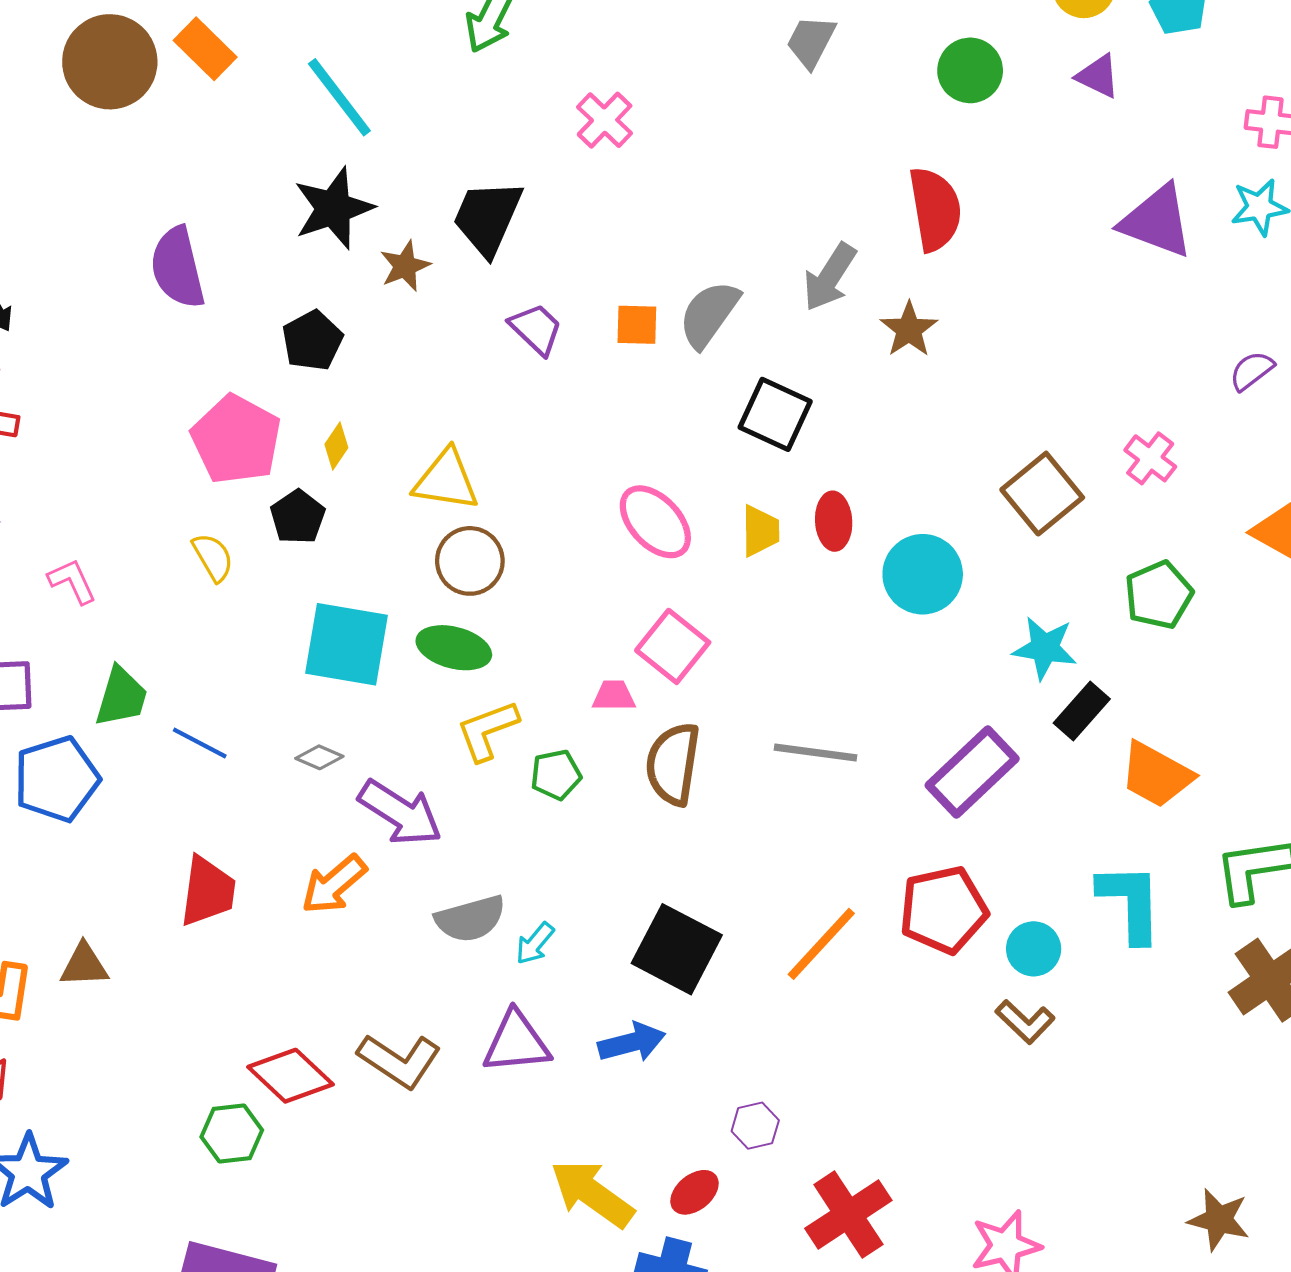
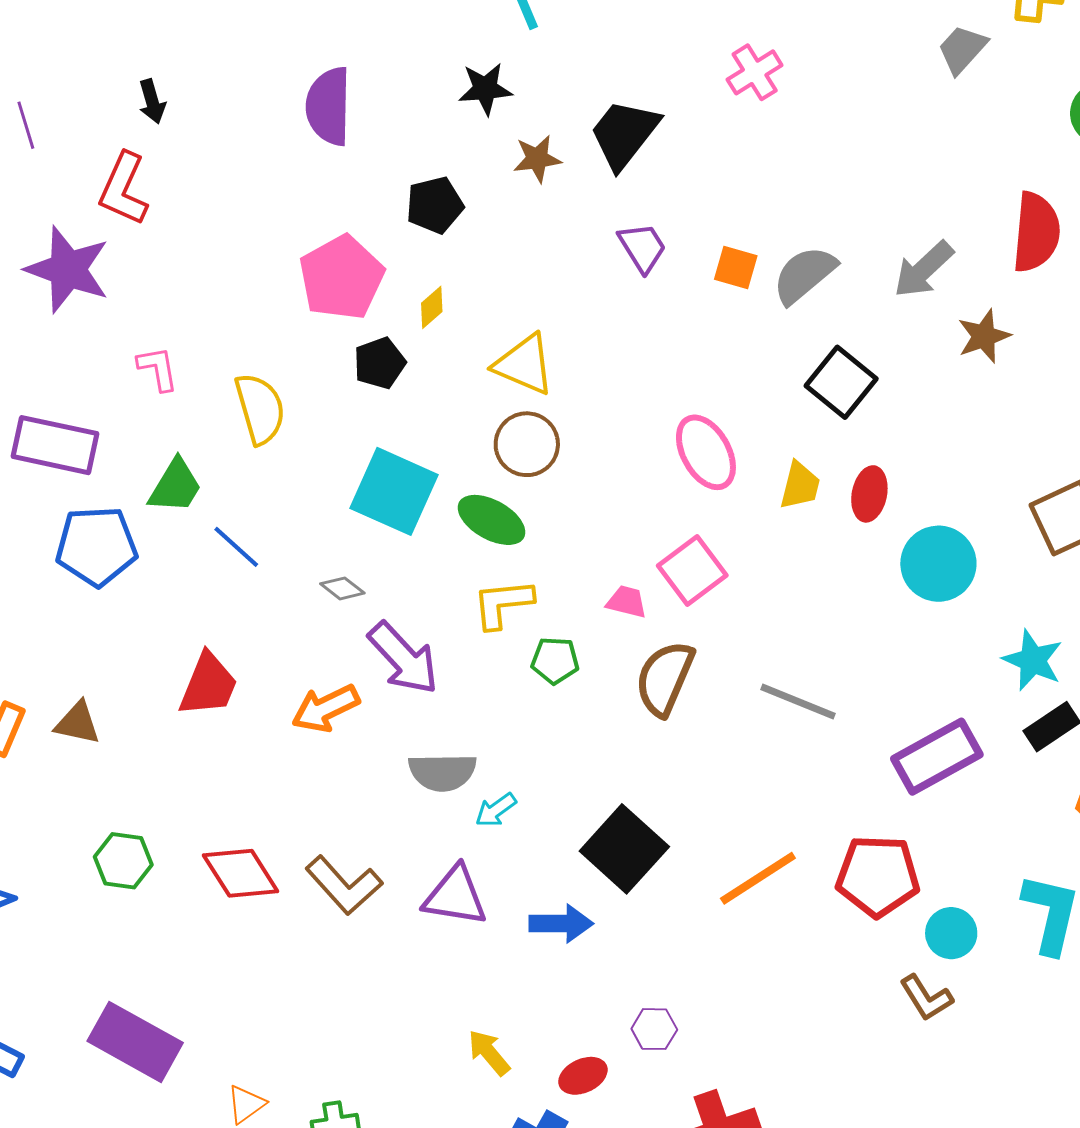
black star: (333, 208) -> (485, 89), size x0.7
yellow semicircle: (213, 557) -> (260, 409), moved, size x1.5
green hexagon: (232, 1133) -> (123, 861), moved
yellow arrow: (592, 1194) -> (489, 1053), size x0.6

